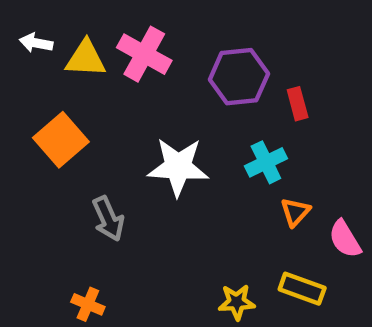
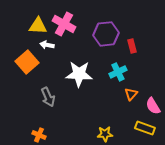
white arrow: (36, 43) -> (47, 45), moved
yellow rectangle: (302, 289) -> (145, 128), moved

